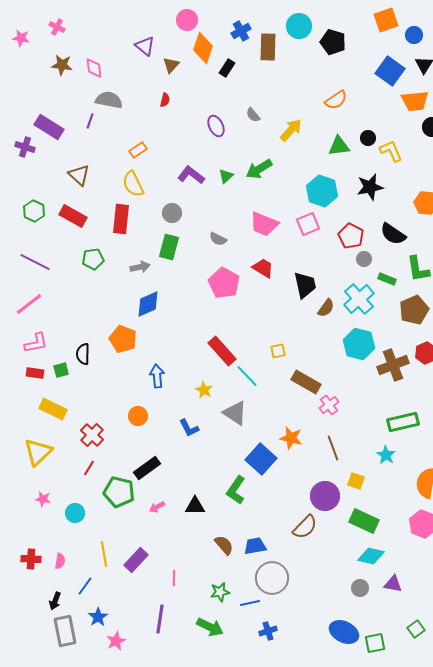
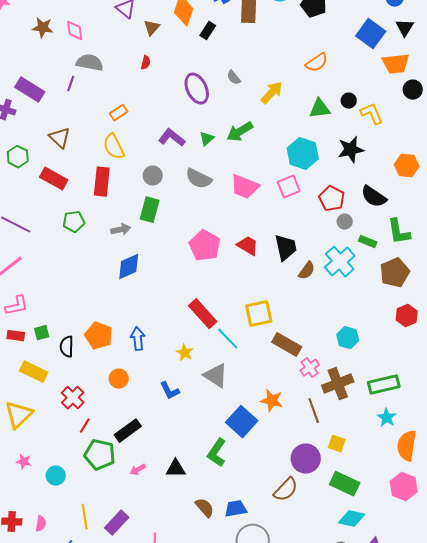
purple ellipse: (216, 126) -> (197, 89), size x1.4
green hexagon: (34, 211) -> (18, 157), moved
gray semicircle: (218, 239) -> (199, 179), moved, size x1.5
red trapezoid: (263, 268) -> (248, 246), moved
orange pentagon: (123, 339) -> (99, 336), moved
cyan hexagon: (359, 344) -> (348, 338), moved, size x0.7
yellow square: (278, 351) -> (259, 314), size x1.8
black semicircle: (83, 354) -> (67, 347), moved
brown cross: (393, 365) -> (338, 384), moved
cyan star: (386, 455) -> (387, 418), moved
red line: (89, 468) -> (85, 426), moved

